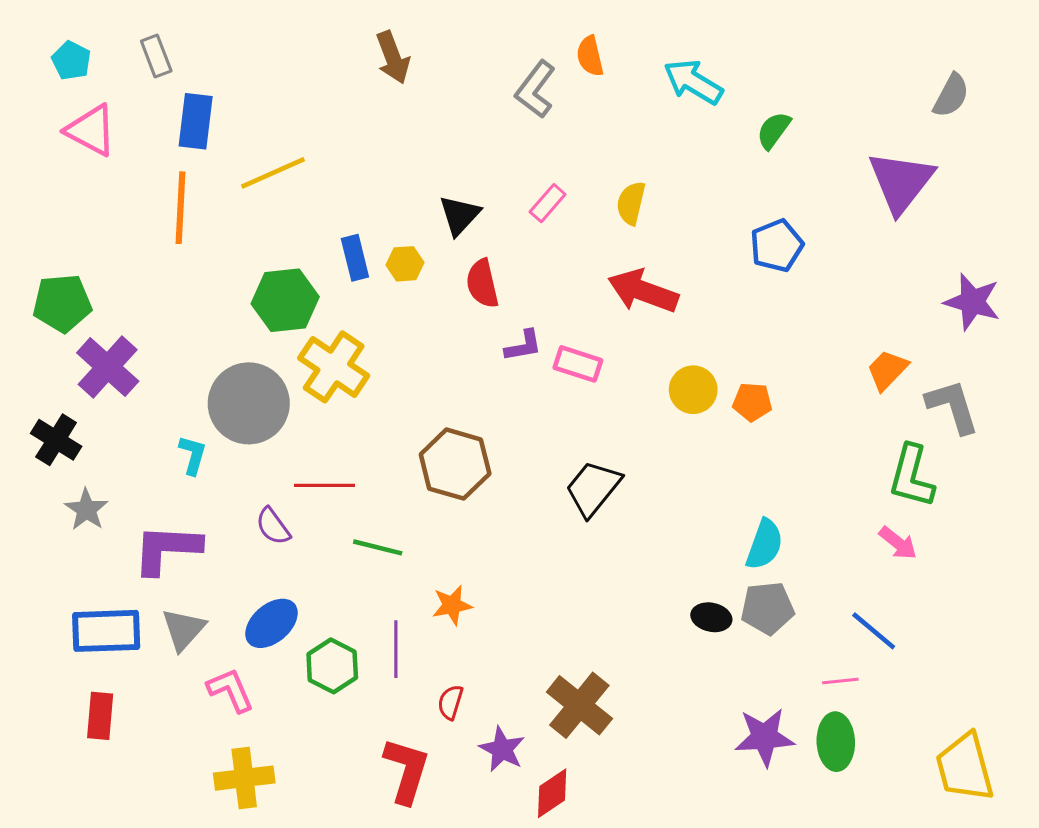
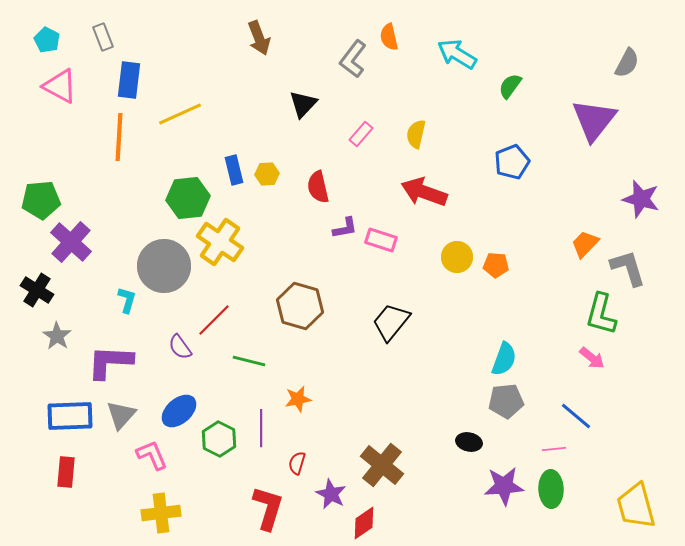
black triangle: (460, 215) -> (303, 104), moved
red line: (325, 485) -> (214, 320), turned -45
black ellipse: (711, 617) -> (469, 442), moved

